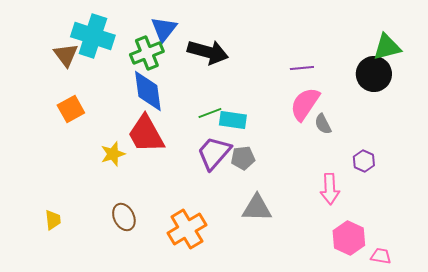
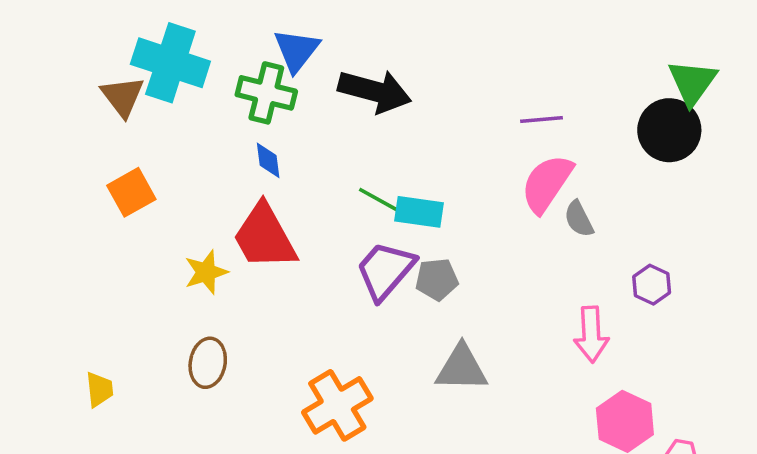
green triangle: (387, 47) -> (692, 82), turned -40
green cross: (147, 53) -> (266, 93), turned 36
blue diamond: (148, 91) -> (268, 160), size x0.5
green line: (210, 113) -> (378, 199), turned 50
brown ellipse: (124, 217) -> (208, 363), moved, turned 36

